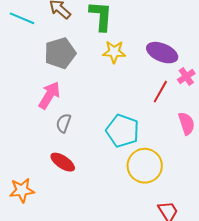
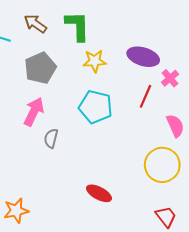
cyan pentagon: (123, 131) -> (96, 107), moved
red ellipse: (63, 162) -> (99, 193), moved
yellow circle: (145, 166) -> (162, 165), moved

